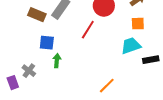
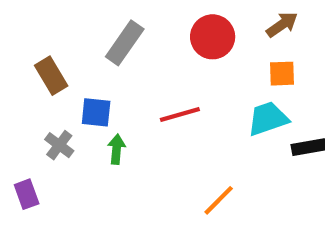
brown rectangle: (37, 15) -> (51, 76), moved, turned 36
red line: (88, 30) -> (180, 114), moved, turned 42
gray cross: (29, 71) -> (59, 145), moved

